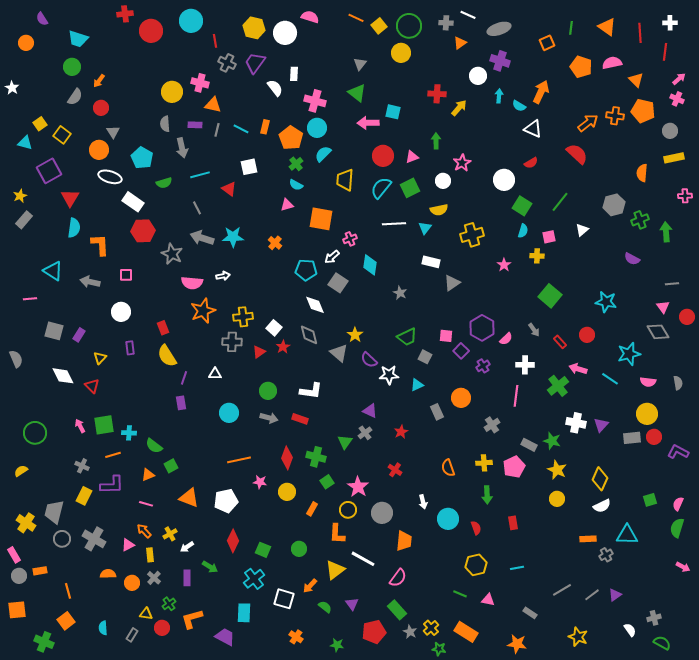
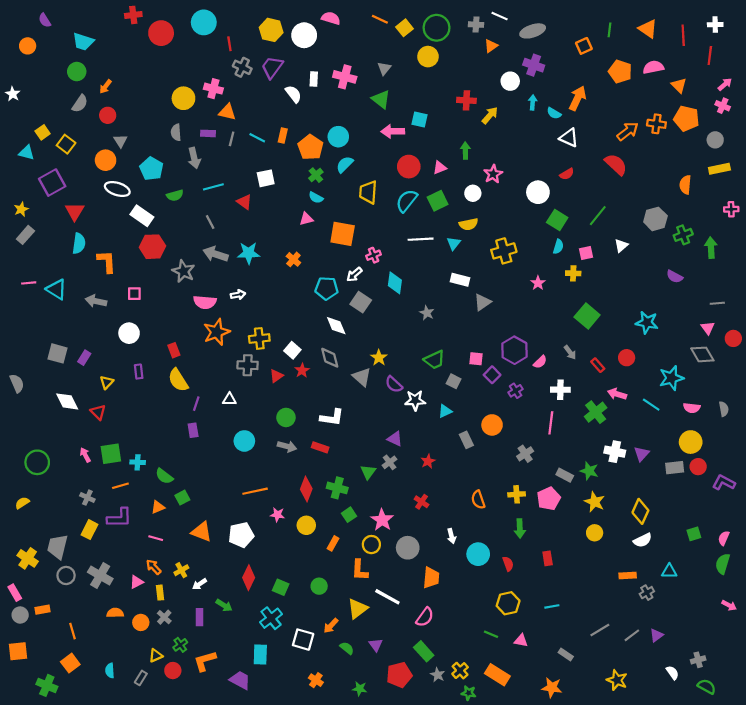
pink cross: (315, 101) -> (345, 77), moved
pink line: (30, 299) -> (29, 283), moved
cyan triangle: (627, 535) -> (669, 571), size x0.7
yellow triangle: (146, 614) -> (156, 656), turned -32

